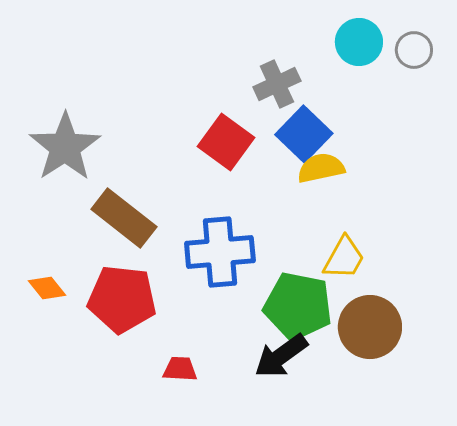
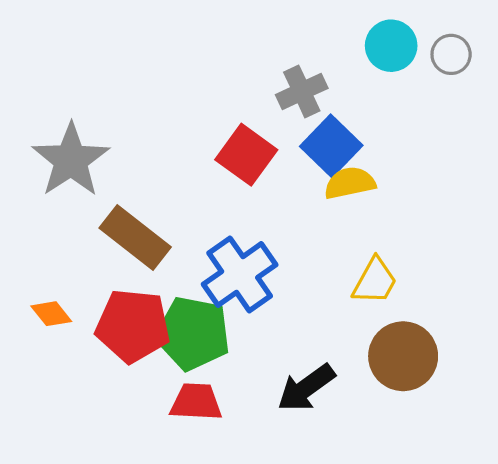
blue cross: (220, 252) -> (240, 274), turned -30
green pentagon: (298, 306) -> (193, 333), moved
red trapezoid: (180, 369) -> (196, 402), size x1.4

